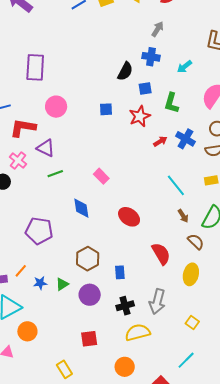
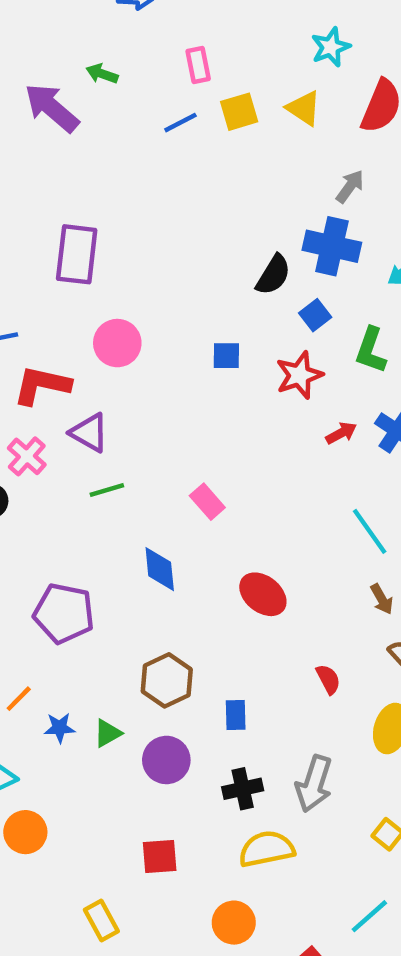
blue cross: (151, 57) -> (332, 246), size x1.4
blue square: (145, 89) -> (315, 315), turned -32
red semicircle: (161, 254) -> (328, 679), size x0.6

